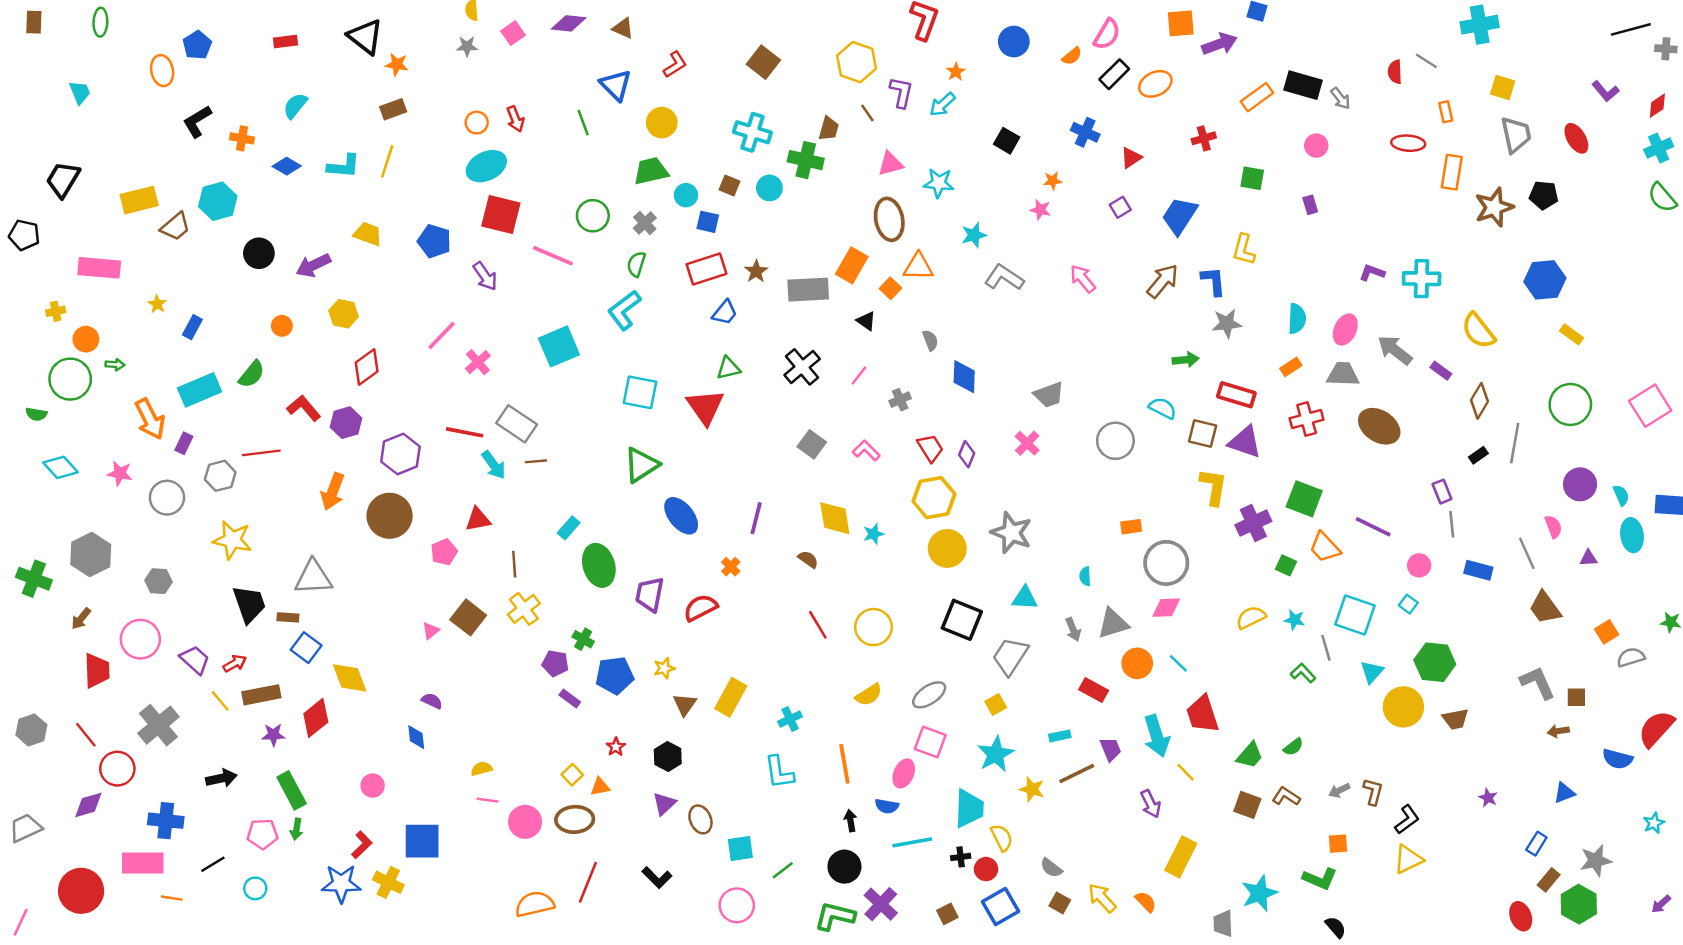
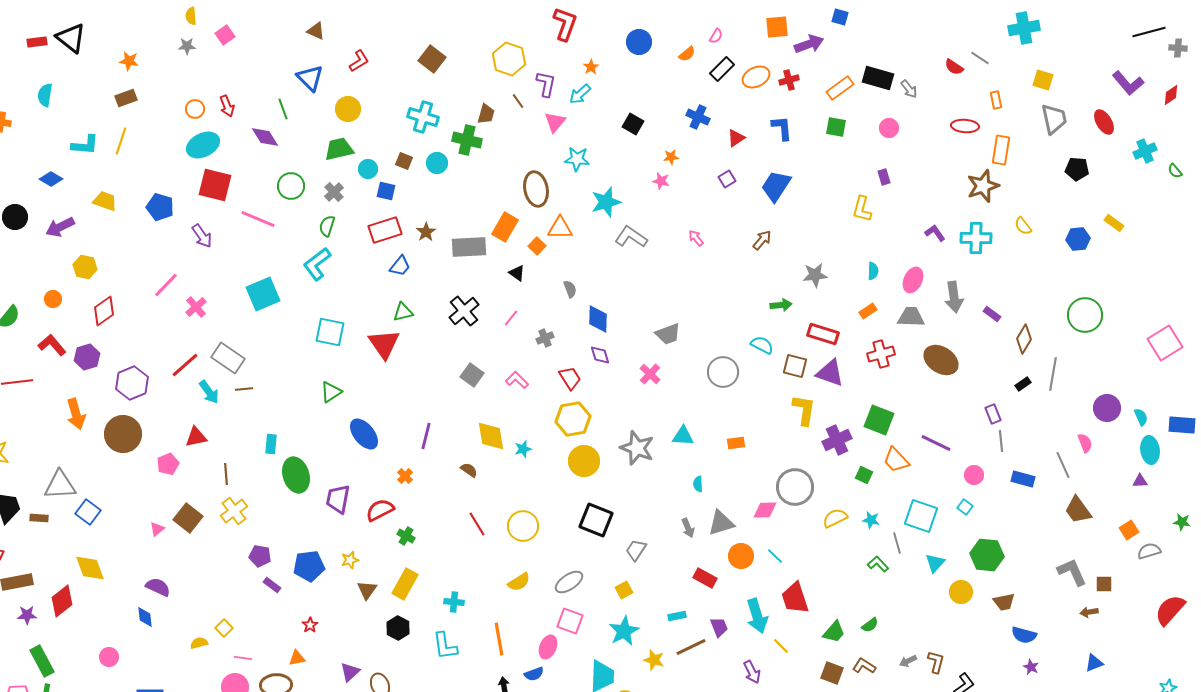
purple diamond: (569, 23) -> (265, 137), moved, turned 52
pink semicircle: (1107, 34) -> (716, 36), size x0.6
black triangle: (365, 37) -> (71, 38), moved
red semicircle: (1395, 72) -> (954, 67), turned -54
purple L-shape: (1605, 91) -> (1128, 83), size x1.4
cyan semicircle: (295, 106) -> (45, 95), turned -30
red cross: (1204, 138) -> (789, 80), moved
cyan cross: (1659, 148) -> (1145, 151), moved
pink triangle: (890, 164) -> (555, 122), moved, turned -35
blue diamond: (287, 166) -> (51, 179), moved
green square: (1252, 178) -> (836, 127), moved
green semicircle: (1662, 198) -> (1175, 171), size x0.6
brown star: (1494, 207) -> (983, 186), moved
cyan star: (974, 235) -> (606, 202), size x1.4
yellow L-shape: (1244, 250) -> (862, 209), moved
purple L-shape: (1372, 273) -> (935, 233), turned 35
pink arrow: (1083, 279) -> (696, 238), size x0.7
blue hexagon: (1545, 280) -> (1078, 239), size x0.7
brown arrow: (1163, 281) -> (762, 240), size x0.7
blue L-shape: (1213, 281) -> (782, 128), moved
cyan semicircle: (1297, 319) -> (873, 271), size x0.7
orange circle: (282, 326) -> (53, 299), moved
yellow semicircle: (1478, 331) -> (1023, 226), moved, size x0.6
yellow rectangle: (1572, 334) -> (1114, 223), moved
gray arrow: (1395, 350) -> (954, 297), turned -136
green circle: (1570, 404) -> (1085, 315), moved
red line: (465, 432) -> (185, 365), turned -52
purple diamond: (967, 454) -> (600, 355), moved, turned -40
green triangle: (641, 465) -> (331, 392), size x0.7
orange arrow: (333, 492) -> (76, 414), turned -36
cyan rectangle: (569, 528) -> (271, 444), turned -36
purple triangle: (1588, 558) -> (1140, 481), moved
gray circle: (1166, 563) -> (795, 487), moved
cyan triangle: (1025, 598) -> (683, 436), moved
green cross: (583, 639) -> (406, 536), moved
blue square: (306, 648) -> (88, 512), moved
gray trapezoid: (1010, 656) -> (636, 550), size x0.7
purple semicircle: (432, 701) -> (158, 587), size x1.4
yellow circle: (1403, 707) -> (961, 592), size x0.7
cyan cross: (790, 719) -> (454, 602), turned 30
black hexagon: (668, 757) -> (398, 628), moved
blue semicircle: (1618, 759) -> (1024, 635), moved
yellow square: (572, 775) -> (224, 628), moved
pink line: (488, 800) -> (243, 658), moved
blue semicircle: (887, 806) -> (534, 674), turned -30

